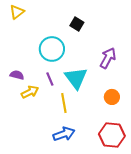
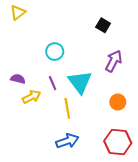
black square: (77, 24) -> (103, 25), moved
cyan circle: (52, 49) -> (55, 52), size x0.7

